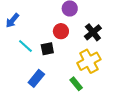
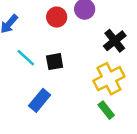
red circle: (61, 31) -> (57, 17), moved
green rectangle: (76, 84) -> (106, 110), moved

